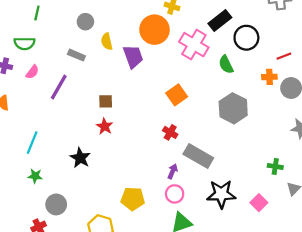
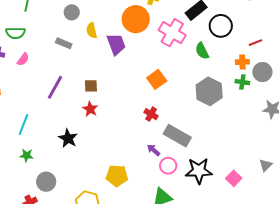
purple line: (59, 87) -> (55, 87), moved
green cross: (275, 166) -> (242, 82), moved
purple arrow: (173, 171) -> (154, 150), turned -72
pink circle: (175, 194) -> (168, 166), moved

